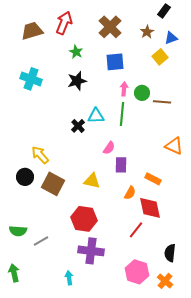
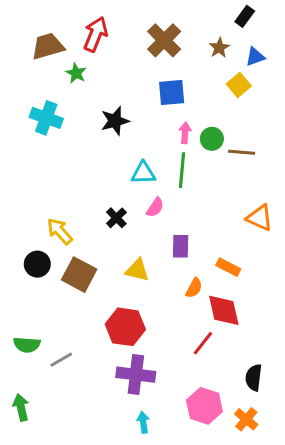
green star: (76, 52) -> (76, 73), moved
black cross: (78, 126) -> (116, 218), moved
pink semicircle: (109, 148) -> (155, 207), moved
cyan arrow: (69, 278) -> (143, 422), moved

